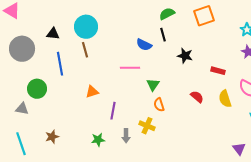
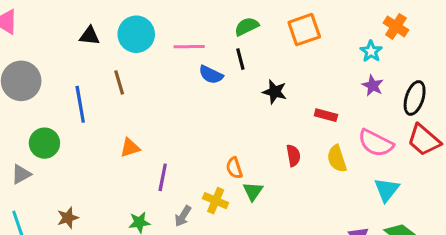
cyan circle: (86, 27) -> (136, 34), moved
black triangle: (53, 34) -> (90, 36), moved
pink line: (130, 68) -> (189, 47), moved
green triangle: (153, 85) -> (253, 191), moved
red semicircle: (197, 97) -> (293, 156), turned 40
gray triangle: (22, 109) -> (21, 174), turned -40
gray arrow: (126, 136) -> (183, 216), turned 32

